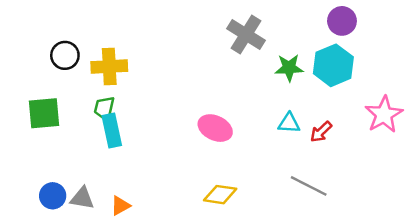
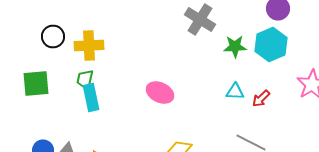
pink ellipse: (215, 128) -> (160, 92), moved

